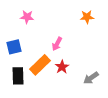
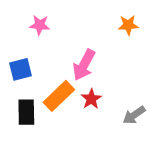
pink arrow: (57, 44) -> (84, 65), size x1.5

